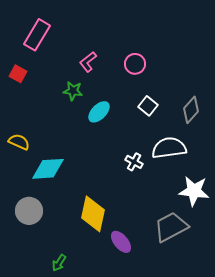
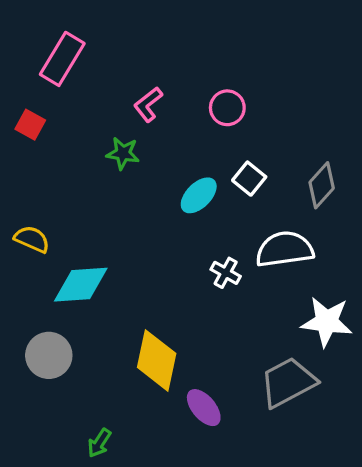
cyan ellipse: (99, 112) -> (199, 195), moved

